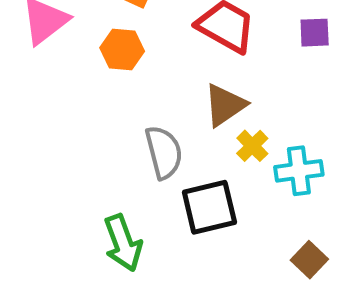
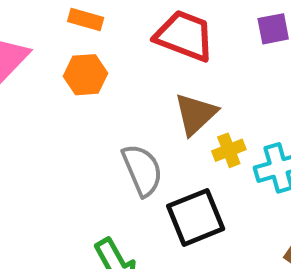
yellow cross: (252, 146) -> (229, 150), turned 32

